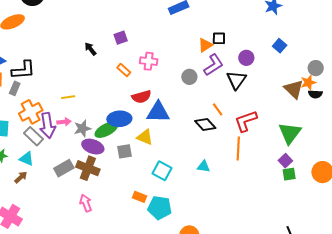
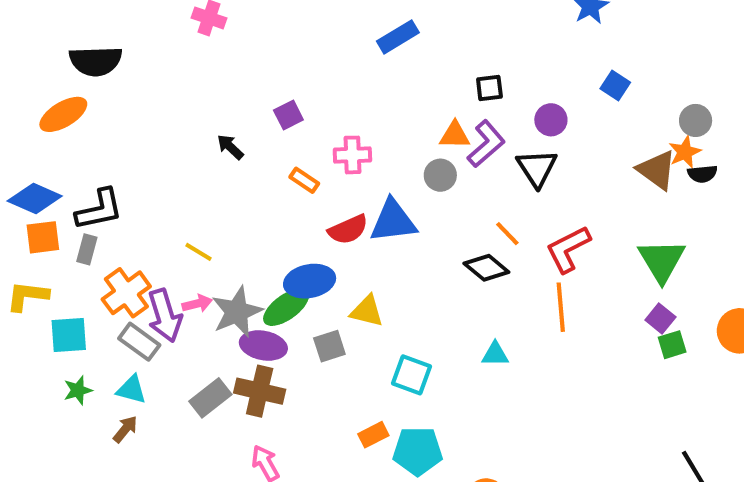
orange triangle: (205, 45) -> (455, 135), moved, turned 42
yellow line: (68, 97) -> (199, 252), turned 48
blue triangle: (158, 112) -> (393, 221), moved
gray star: (82, 129) -> (237, 312), size x1.4
orange rectangle: (140, 197) -> (373, 435), turned -40

